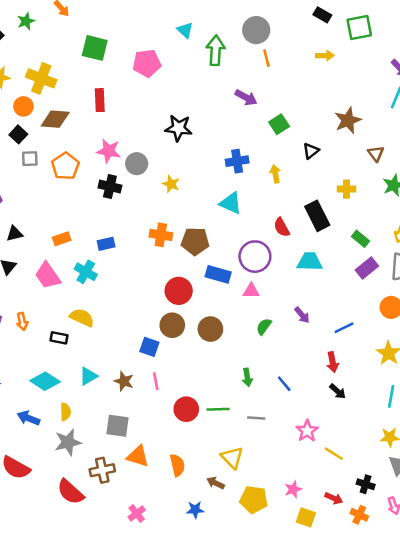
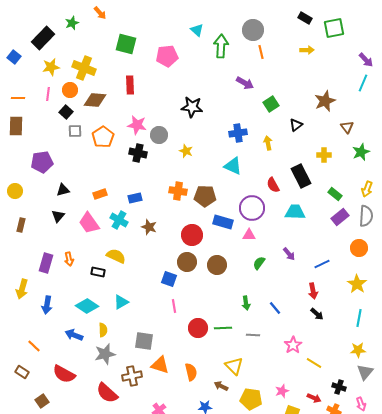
brown star: (124, 381) -> (149, 227), moved

